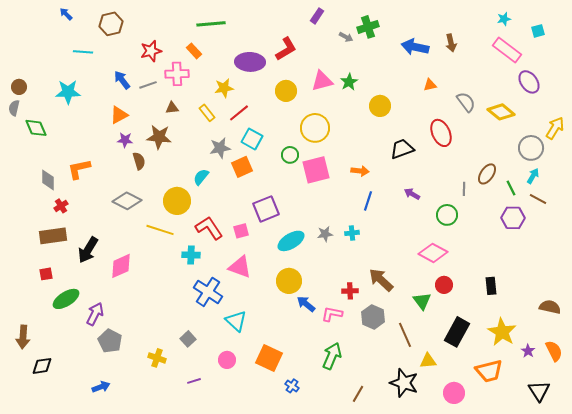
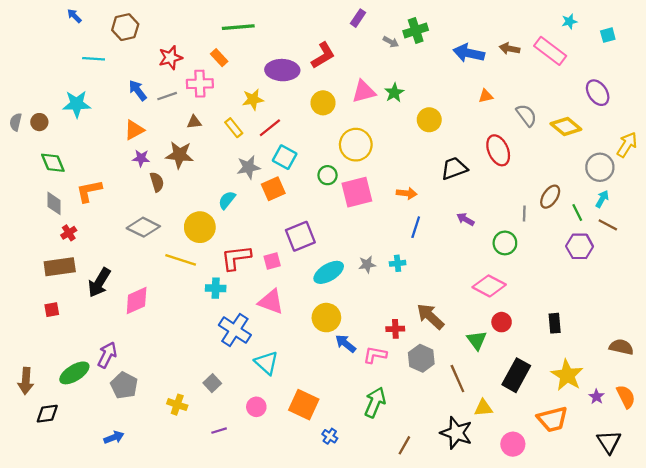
brown arrow: (451, 43) -> (509, 49), turned 114
pink rectangle: (507, 50) -> (550, 51), moved
brown circle: (19, 87) -> (39, 122), moved
green diamond: (36, 128) -> (53, 163), moved
red L-shape: (209, 228) -> (236, 258), turned -64
green ellipse: (66, 299) -> (74, 373), moved

